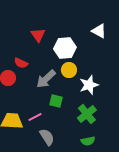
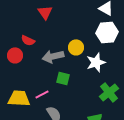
white hexagon: (65, 48) -> (107, 32), moved
gray arrow: (46, 79) -> (53, 56), turned 30
green cross: (87, 114) -> (109, 92), moved

